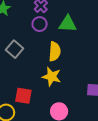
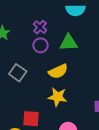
yellow semicircle: (55, 51) -> (58, 71), turned 66

